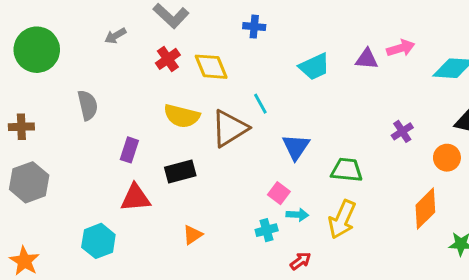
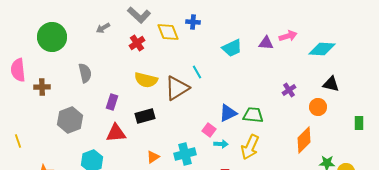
yellow diamond: (211, 67) -> (168, 32), moved
blue triangle: (296, 147) -> (228, 113), moved, turned 30
gray hexagon: (29, 182) -> (70, 120), moved
cyan cross: (267, 230) -> (185, 154), moved, size x1.5

